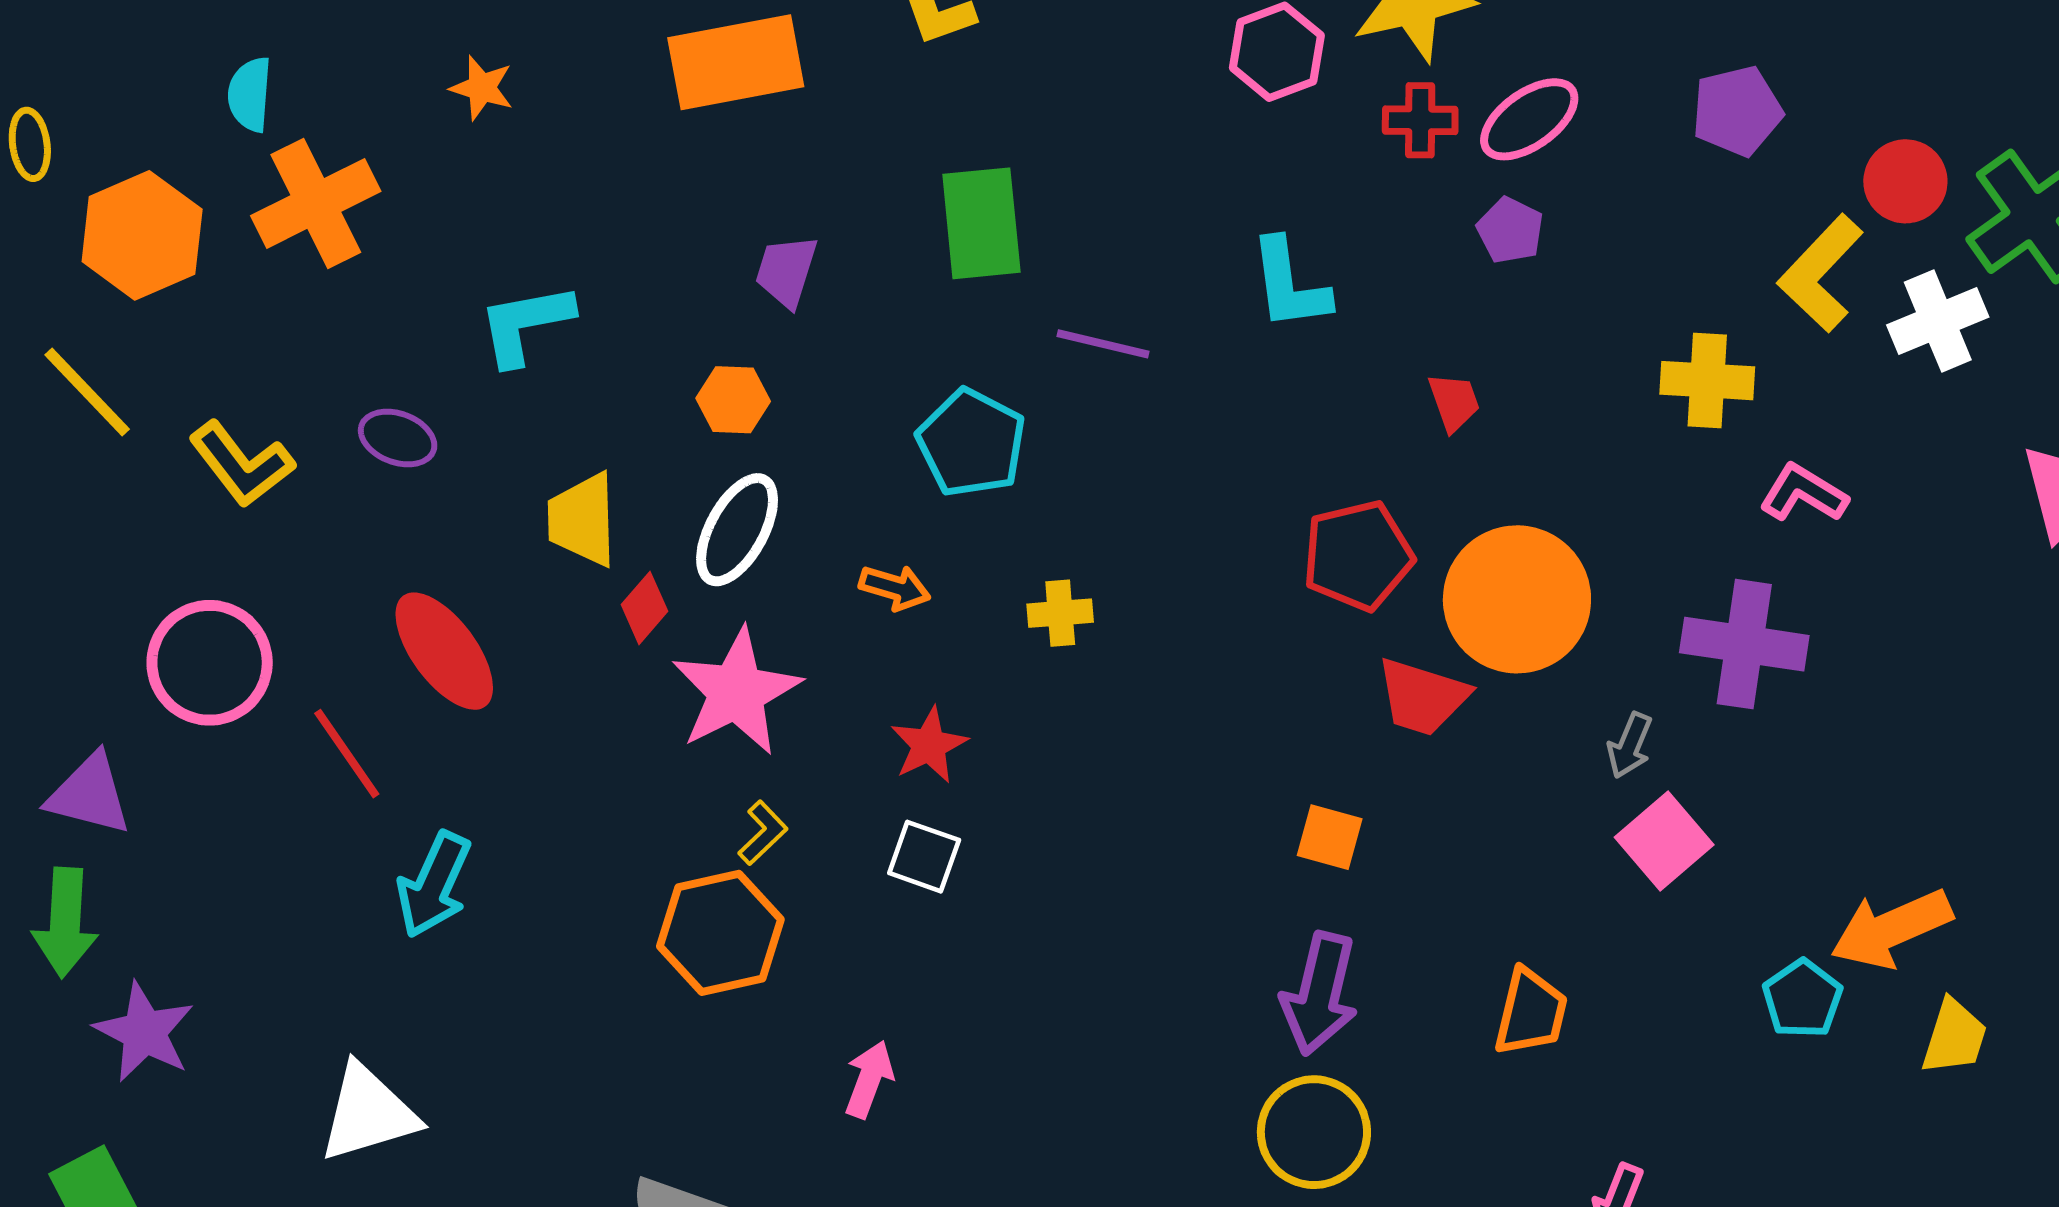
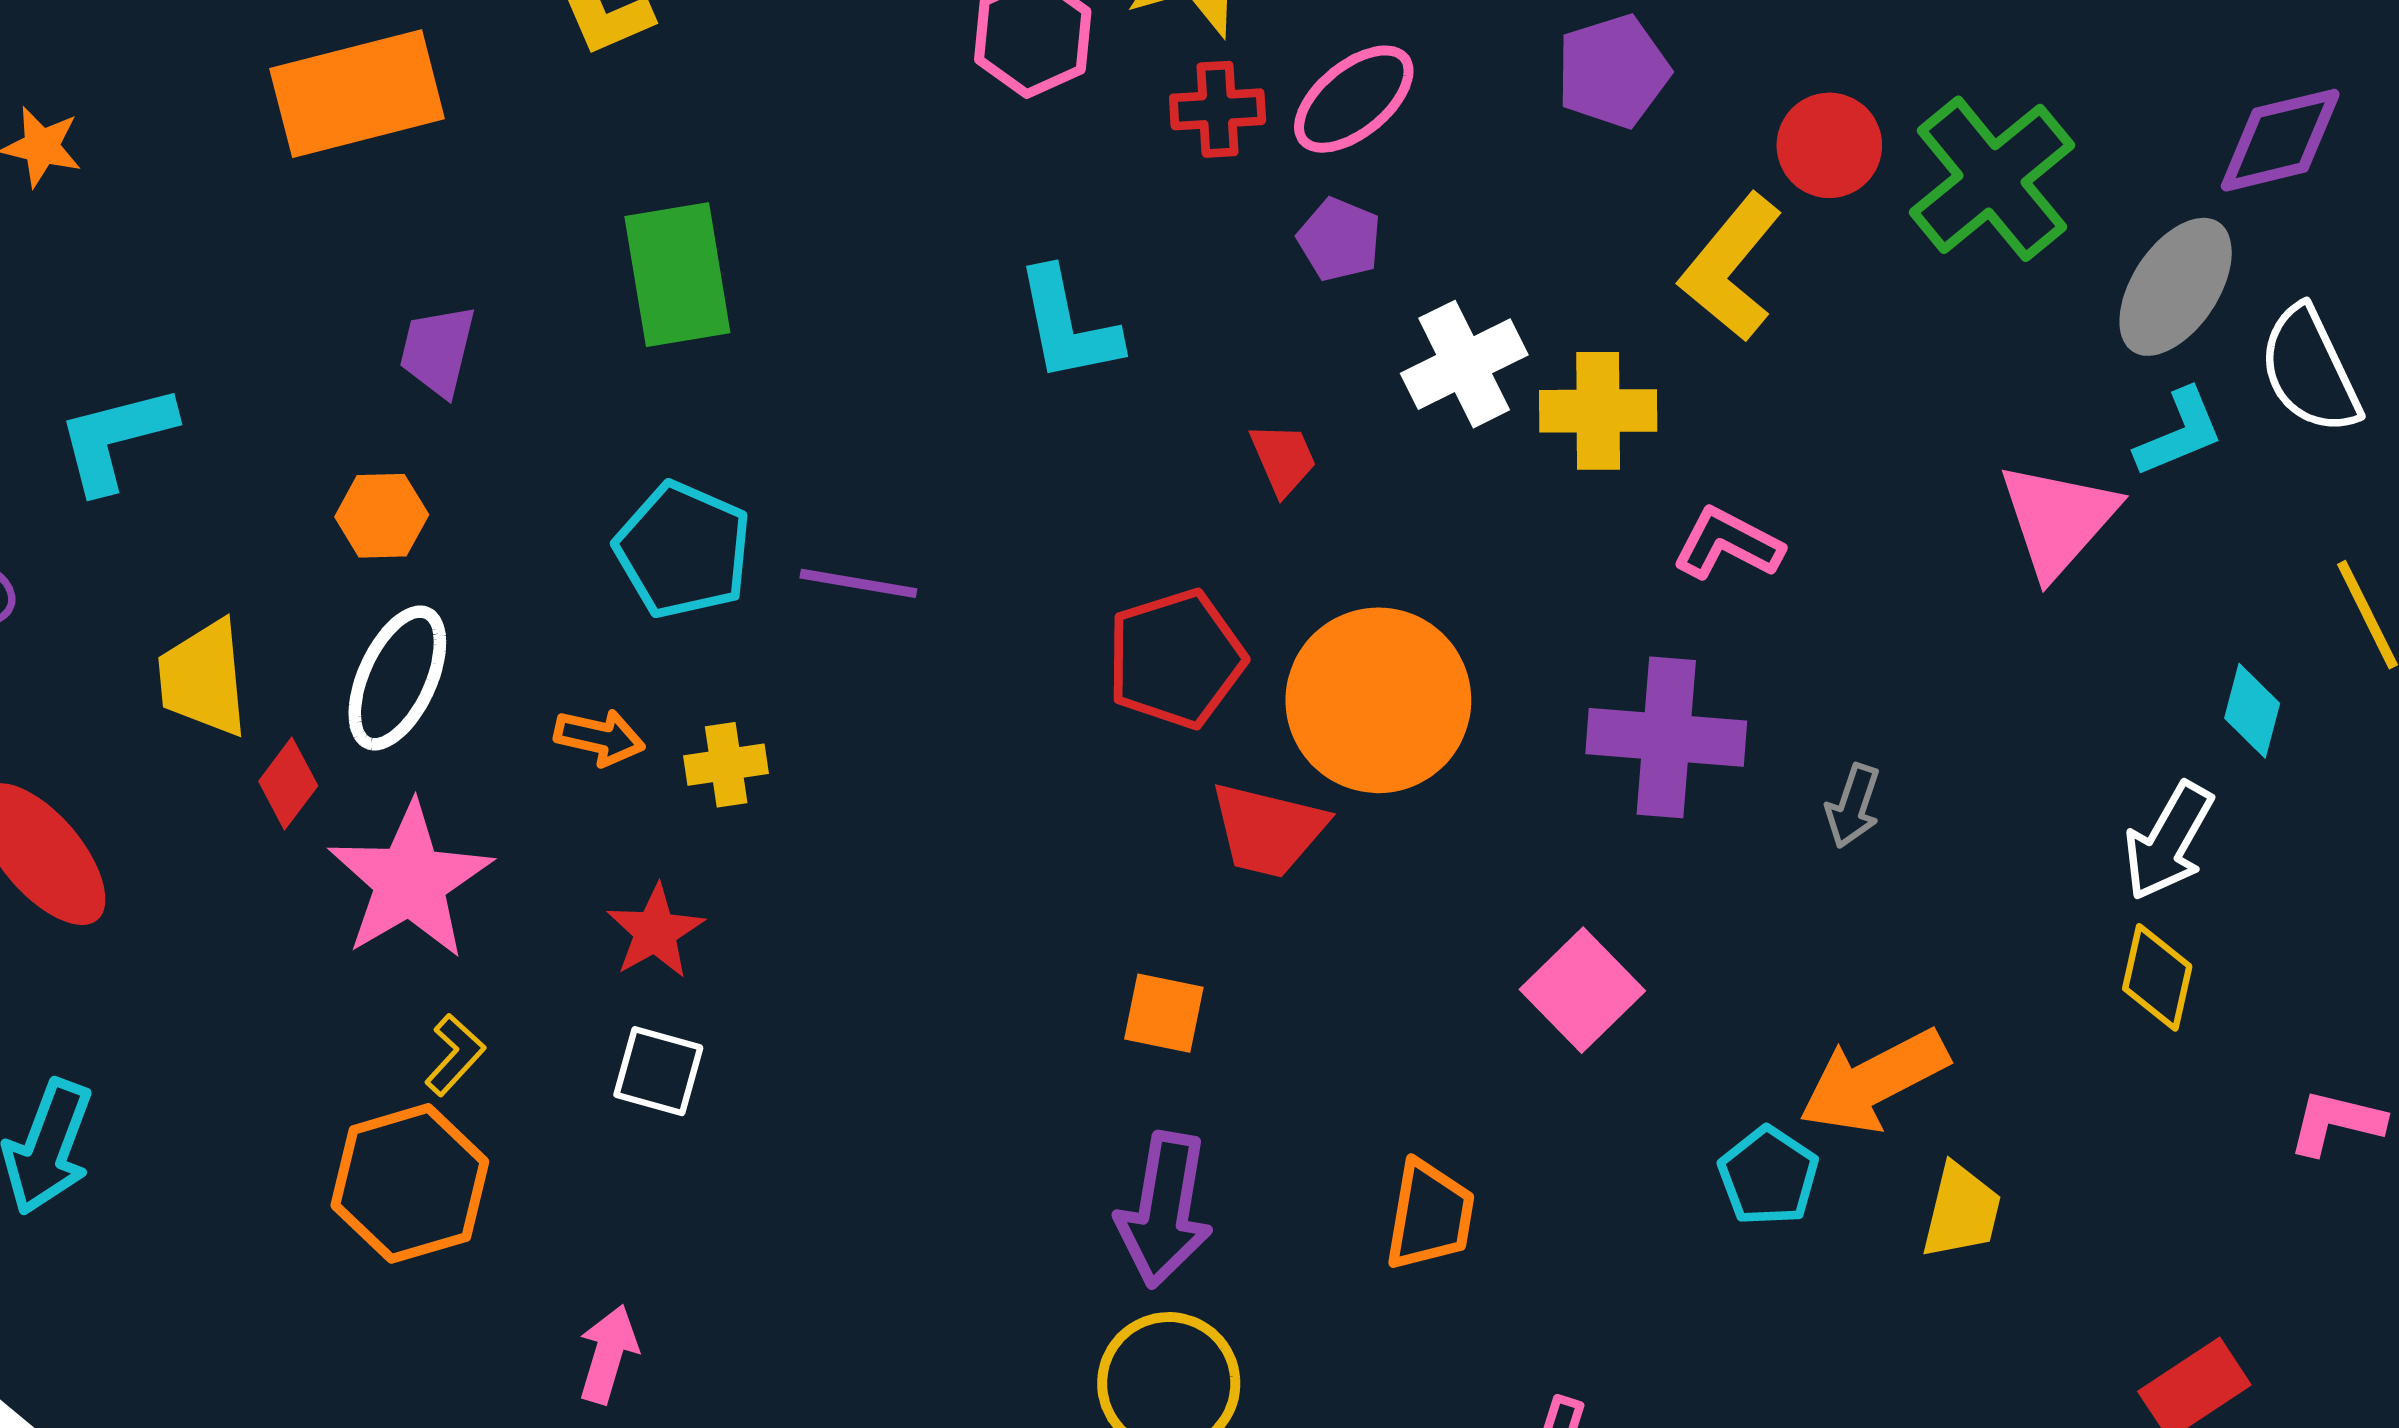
white cross: (1938, 321) -> (1464, 364), moved
purple line: (1103, 344) -> (858, 583), moved
yellow cross: (1060, 613) -> (726, 765), moved
gray arrow: (1630, 745) -> (1853, 806), moved

